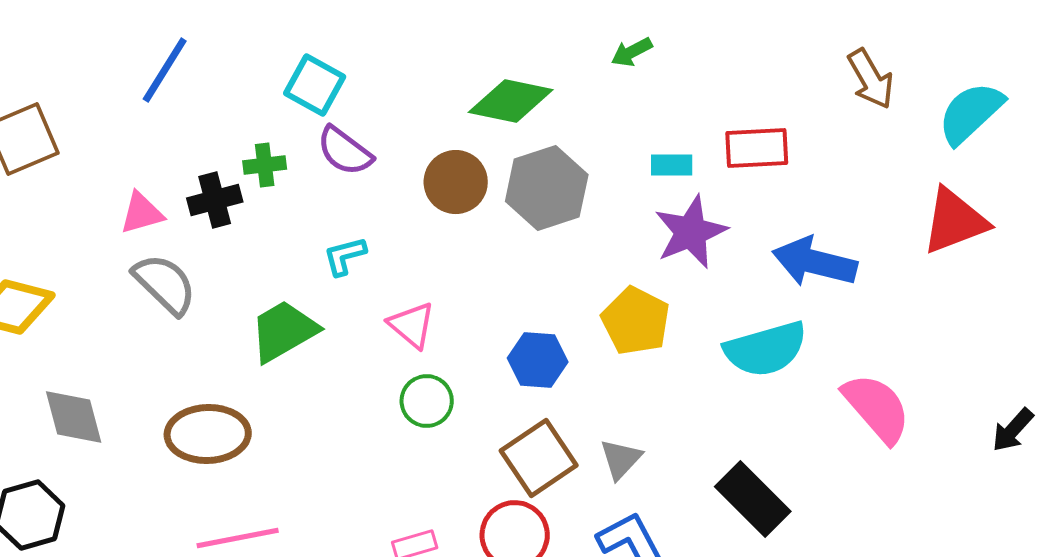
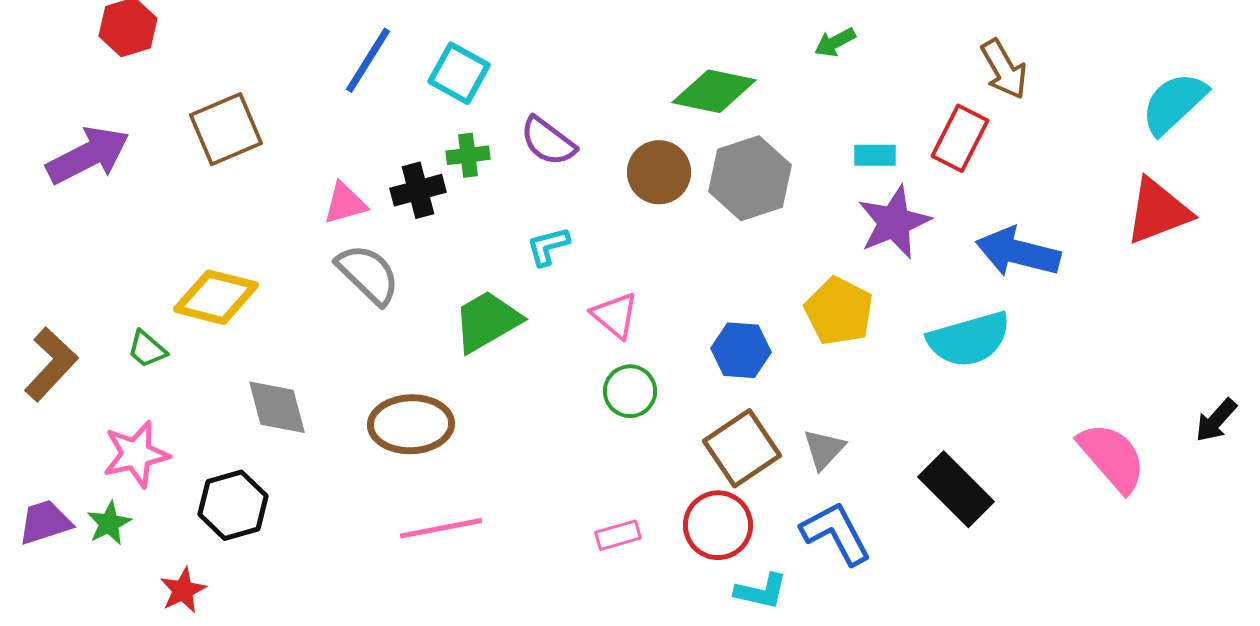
brown arrow: (871, 79) -> (1004, 69), moved
cyan square: (315, 85) -> (459, 73), moved
red rectangle: (757, 148) -> (960, 138), turned -60
pink semicircle: (877, 408) -> (1112, 457), moved

